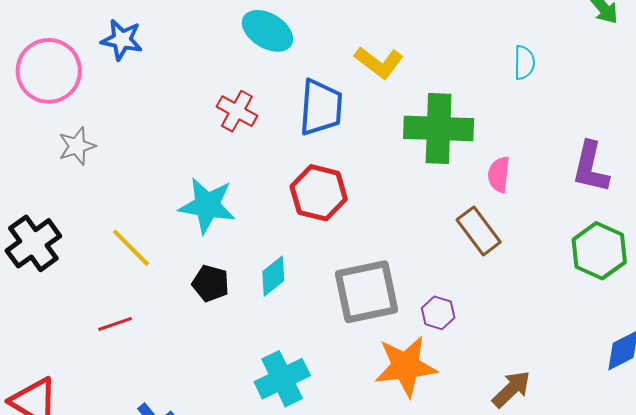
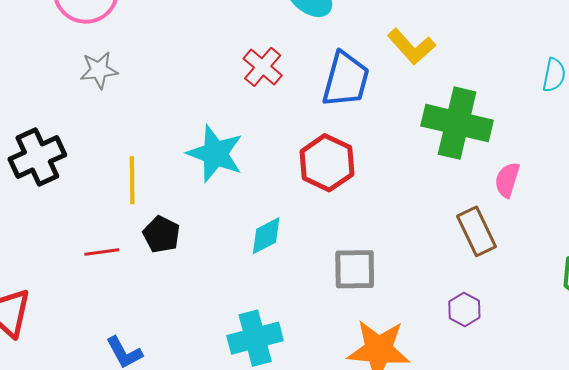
yellow line: (131, 248) -> (132, 180), turned 33
black pentagon: (211, 283) -> (162, 234), moved
gray square: (366, 292) -> (355, 269), size x0.7
purple hexagon: (438, 313) -> (464, 309), moved

